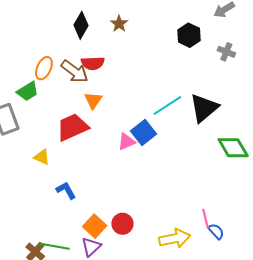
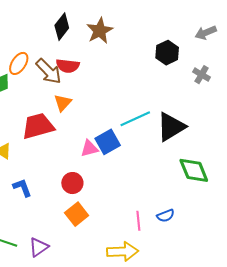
brown star: (119, 24) -> (100, 31), size x1.5
pink line: (205, 219) -> (138, 221), moved
red circle: (122, 224) -> (72, 183), moved
orange square: (95, 226) -> (77, 214), moved
blue semicircle: (216, 231) -> (166, 216), moved, turned 102

